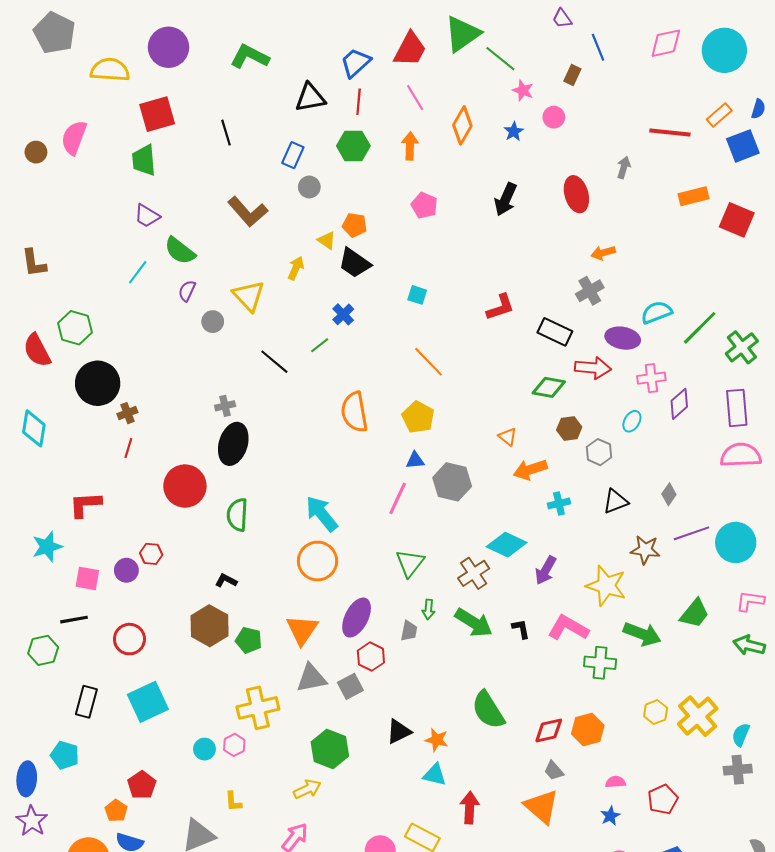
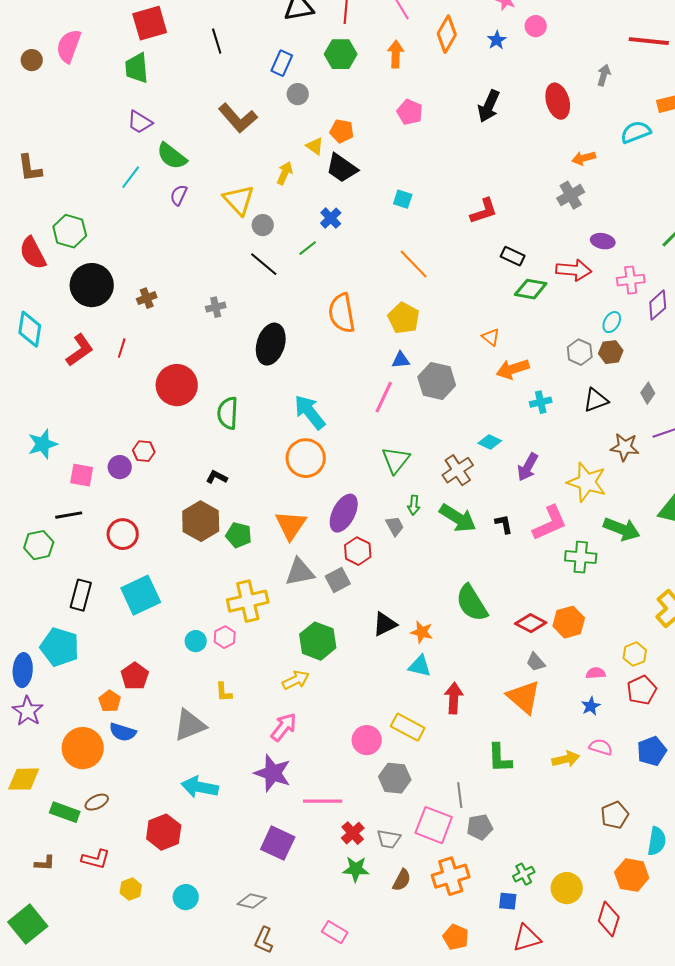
cyan semicircle: (657, 312) -> (636, 132), moved
gray circle: (213, 322) -> (263, 225), moved
black rectangle: (555, 332) -> (513, 256), moved, size x0.7
purple ellipse: (623, 338) -> (603, 241), size x0.7
brown cross: (127, 413) -> (147, 298), moved
brown hexagon: (569, 428) -> (611, 352), moved
black ellipse: (233, 444) -> (271, 344), moved
red L-shape: (85, 505) -> (80, 350), moved, turned 148
cyan diamond: (507, 545) -> (490, 442), size x0.6
pink L-shape: (568, 628) -> (550, 523), turned 126
gray trapezoid: (409, 631) -> (395, 526), turned -40
yellow hexagon: (656, 712) -> (635, 654), moved
red diamond: (549, 731) -> (531, 623), turned 40
cyan pentagon: (65, 755) -> (60, 647), size x1.4

